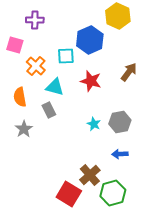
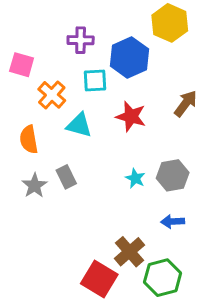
purple cross: (35, 20) -> (81, 40), moved
gray rectangle: (49, 110) -> (66, 177), moved

